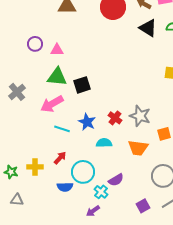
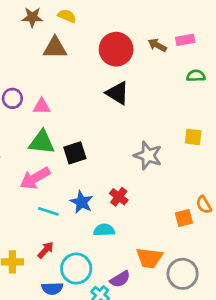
black triangle: (148, 28) -> (117, 93), moved
gray star: (140, 116) -> (148, 156), moved
orange trapezoid: (138, 148) -> (149, 258), moved

